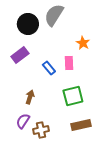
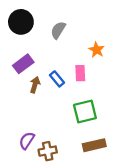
gray semicircle: (54, 15) -> (58, 30), moved, size x0.7
black circle: (28, 24) -> (21, 22), moved
brown arrow: (30, 97) -> (35, 85), moved

